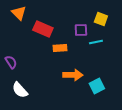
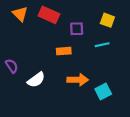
red rectangle: (43, 29) -> (49, 15), moved
purple square: (81, 30) -> (77, 29), moved
white semicircle: (20, 90) -> (36, 80), moved, turned -84

